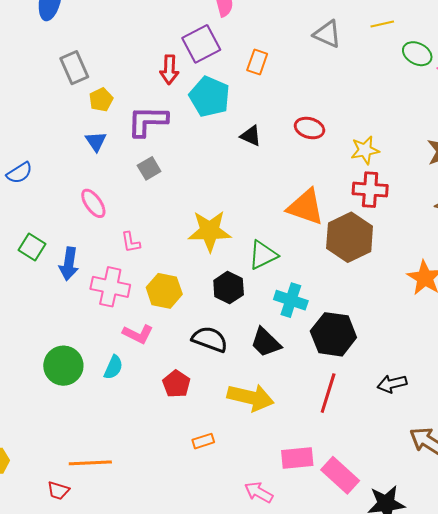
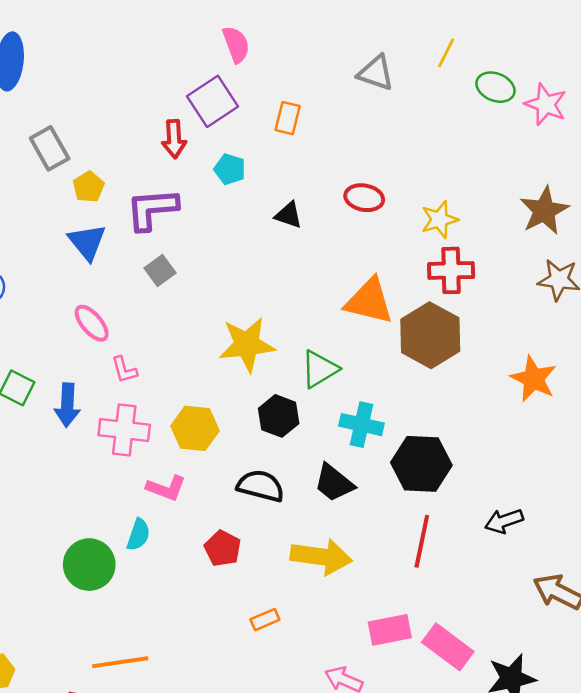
yellow line: (382, 24) -> (446, 53), turned -45
cyan pentagon: (209, 97) -> (230, 169), size x0.6
blue triangle: (96, 141) -> (87, 242), size x1.4
pink L-shape: (131, 242) -> (124, 370), moved
green circle: (63, 366) -> (89, 565), moved

